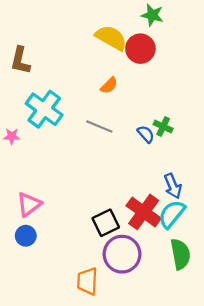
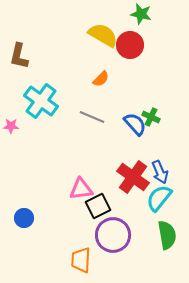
blue semicircle: (146, 134) -> (135, 124), size x1.4
pink triangle: (29, 204) -> (81, 189), moved, turned 30
red cross: (144, 212) -> (133, 177), moved

